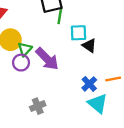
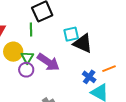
green line: (60, 16) -> (31, 29), moved
black triangle: (89, 46) -> (83, 43), size x1.5

